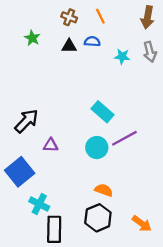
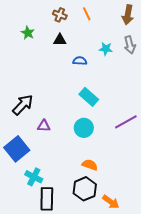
blue semicircle: (92, 41) -> (80, 61), moved
purple line: (124, 138) -> (126, 122), moved
orange arrow: (142, 224) -> (111, 202), moved

